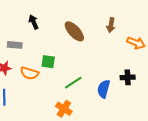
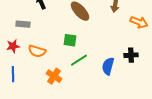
green square: (48, 62) -> (70, 40), moved
orange cross: (64, 109) -> (54, 76), moved

